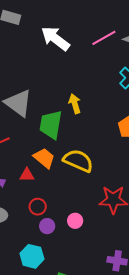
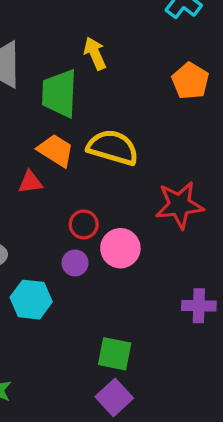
red circle: (38, 207) -> (84, 224), moved
pink circle: (75, 221) -> (120, 248), size x1.5
cyan hexagon: (32, 256) -> (31, 300), moved

